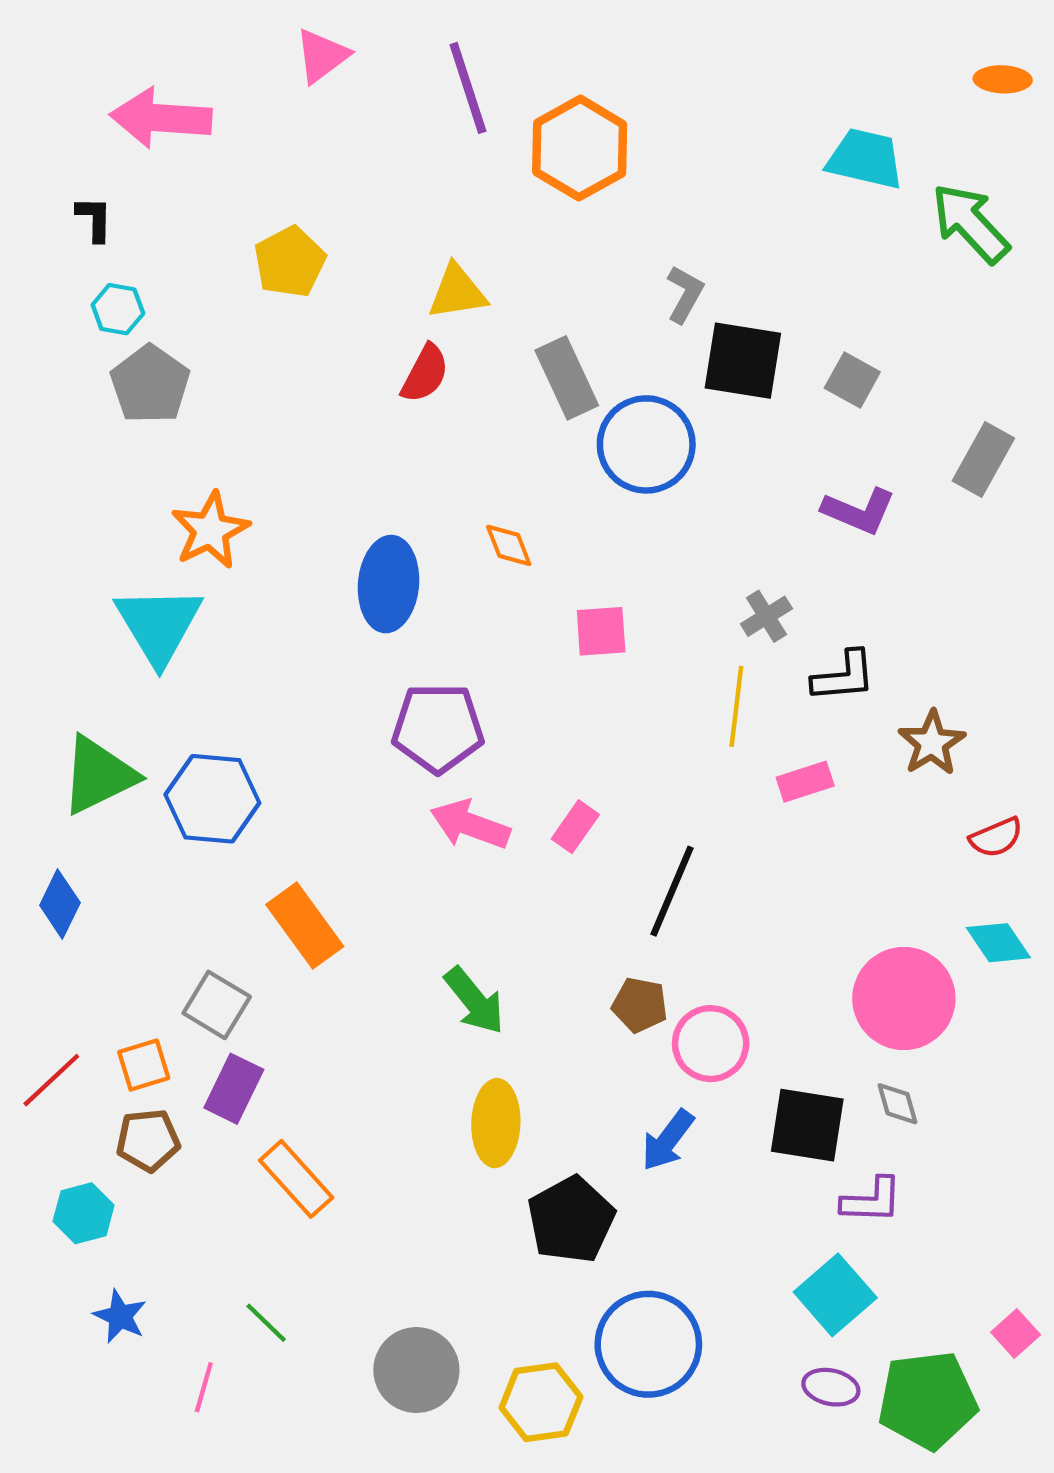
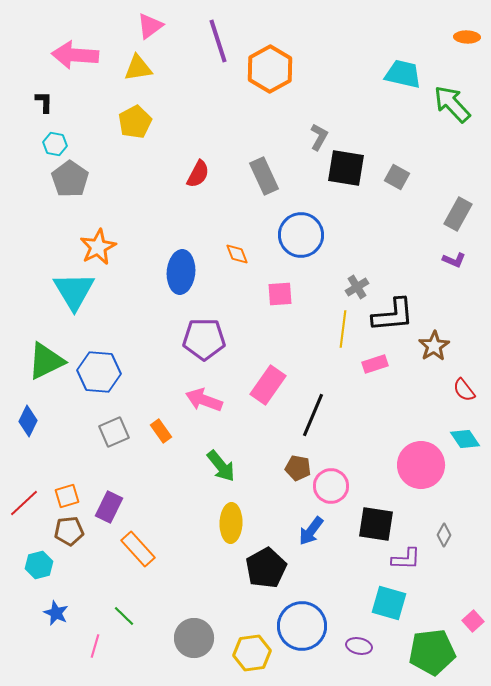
yellow triangle: (457, 292) -> (138, 68), moved
blue circle: (646, 444) -> (301, 235), moved
purple L-shape: (859, 511) -> (454, 260), moved, size x0.7
black L-shape: (844, 676) -> (393, 315), size x1.4
pink arrow: (470, 825) -> (204, 400), moved
pink rectangle: (575, 827) -> (268, 385), size x1.6
red semicircle: (996, 837) -> (464, 390), turned 75
orange rectangle: (305, 925) -> (161, 431), moved, size x0.6
gray square: (217, 1005) -> (114, 432), moved, turned 36
gray diamond: (897, 1104) -> (444, 535), moved, turned 45
cyan square: (835, 1295) -> (389, 603), turned -33
purple ellipse: (831, 1387) -> (359, 646), moved

